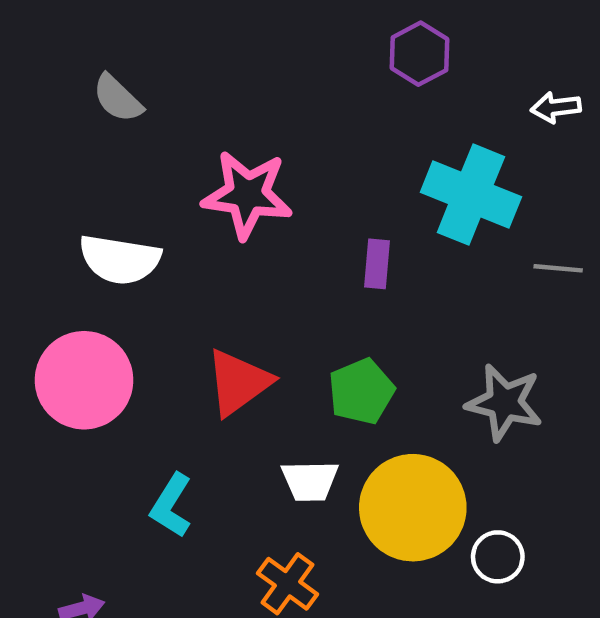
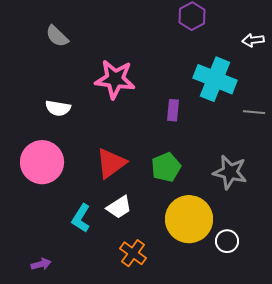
white semicircle: (120, 259) -> (58, 108), size x0.7
white trapezoid: (310, 481) -> (119, 207), moved, turned -32

